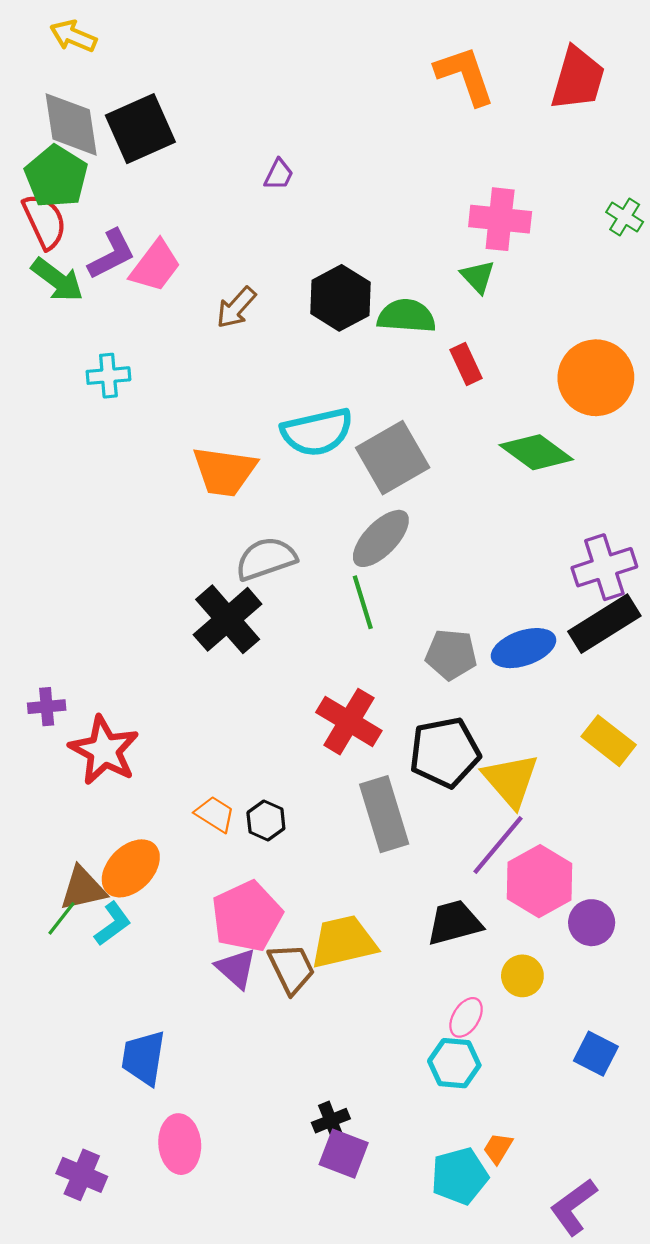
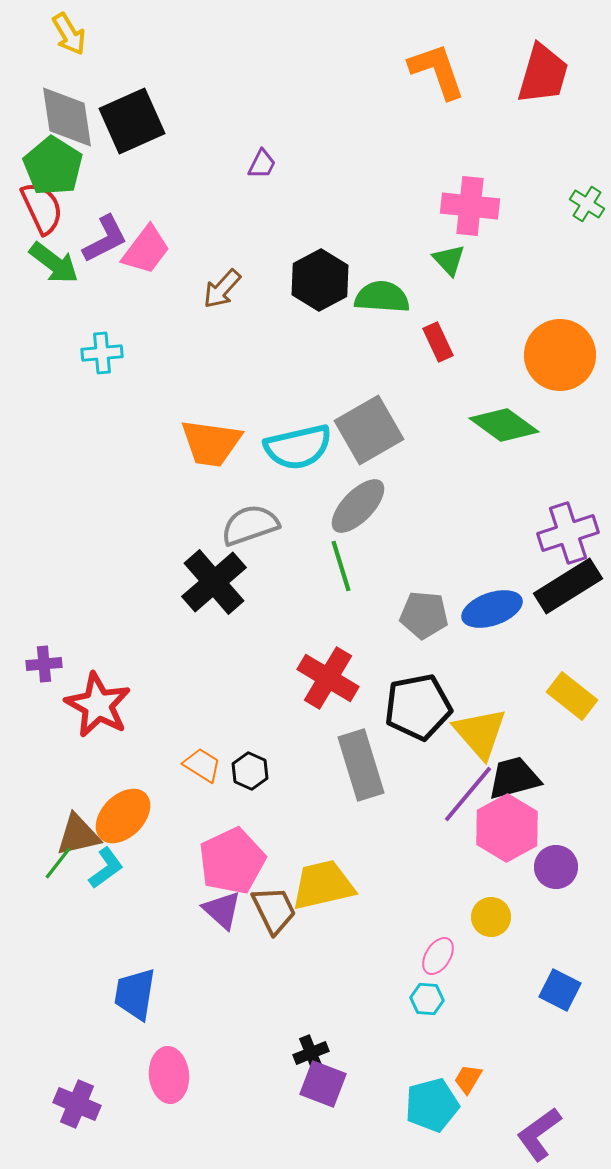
yellow arrow: (73, 36) -> (69, 34), turned -144
cyan semicircle: (317, 432) -> (298, 447), moved
black trapezoid: (454, 923) -> (514, 778), moved
cyan hexagon: (454, 1063) -> (427, 999), size x0.7

